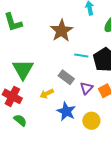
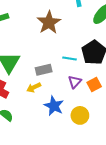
cyan line: (81, 56) -> (69, 59), moved
gray rectangle: (66, 77) -> (44, 70), moved, turned -49

